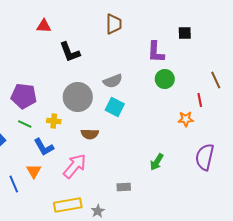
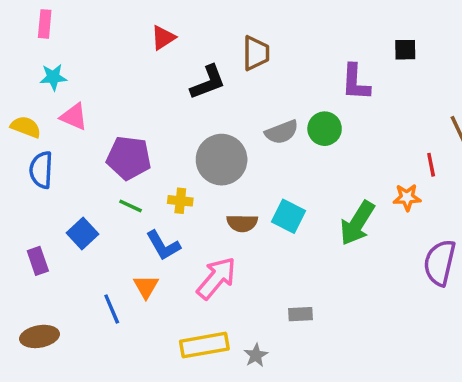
brown trapezoid: (114, 24) -> (256, 53), moved
red triangle: (44, 26) -> (163, 38), turned -35
black L-shape: (70, 52) -> (208, 82), turned -90
green circle: (165, 79) -> (325, 129), moved
cyan square: (115, 107) -> (289, 216), moved
green arrow: (157, 162) -> (357, 223), moved, size x1.5

